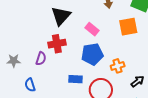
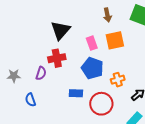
orange square: (128, 27) -> (115, 40), moved
pink rectangle: (92, 29) -> (92, 43), turned 32
blue pentagon: (92, 54) -> (92, 68), turned 30

